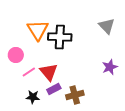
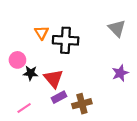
orange triangle: (38, 30) -> (42, 33), size x0.6
pink line: (29, 72) -> (24, 108), moved
black star: (33, 97) -> (31, 73), moved

